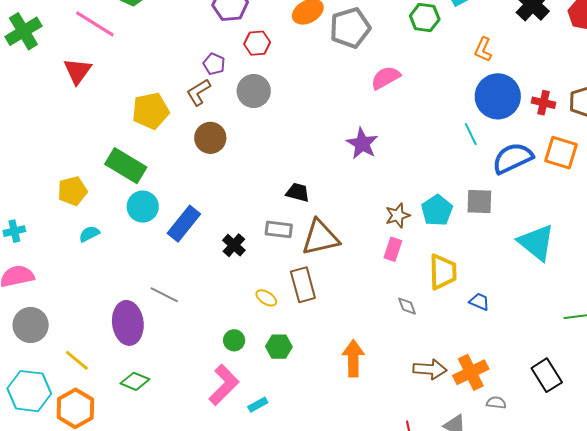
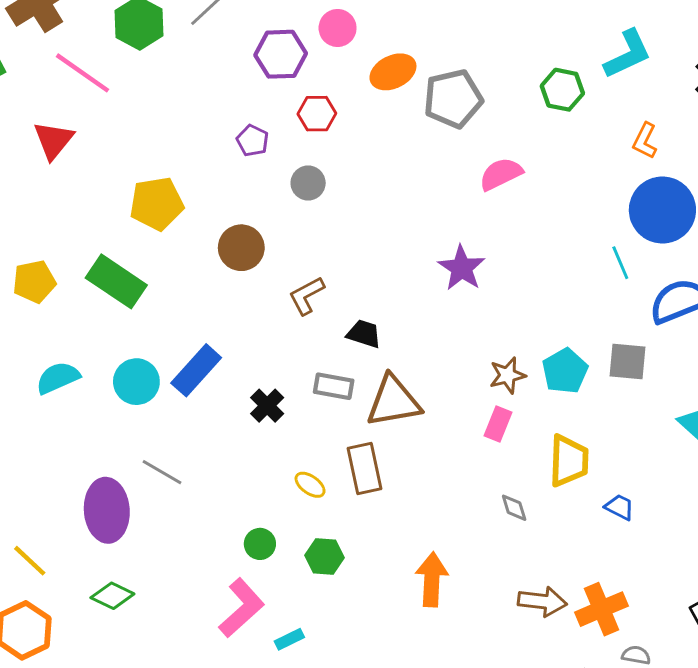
gray circle: (254, 91) -> (308, 183), size x0.7
brown L-shape: (199, 92) -> (307, 296), moved
yellow pentagon: (72, 191) -> (34, 282), moved
cyan circle: (143, 207) -> (136, 382), moved
cyan semicircle: (89, 234) -> (58, 378), size x1.4

